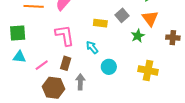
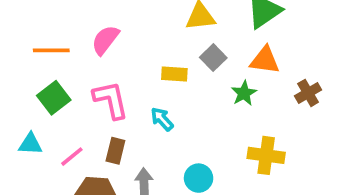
orange triangle: (150, 18) -> (265, 60), turned -42
green square: (18, 33) -> (54, 98), moved, turned -30
brown cross: (173, 38) -> (308, 93), turned -32
cyan circle: (109, 67) -> (199, 178), moved

